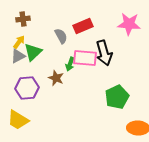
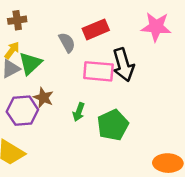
green arrow: (70, 64) -> (79, 112), moved
brown star: (56, 78) -> (43, 98), moved
green pentagon: (117, 97) -> (113, 125), moved

